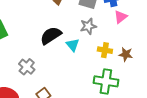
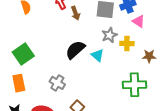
pink triangle: (121, 17) -> (139, 21), turned -40
yellow cross: (105, 50) -> (127, 43), moved

